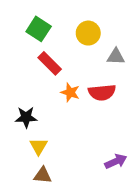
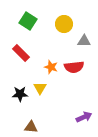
red rectangle: (50, 63) -> (21, 53), moved
black star: (26, 117) -> (20, 94), moved
yellow triangle: (39, 146) -> (40, 88), moved

